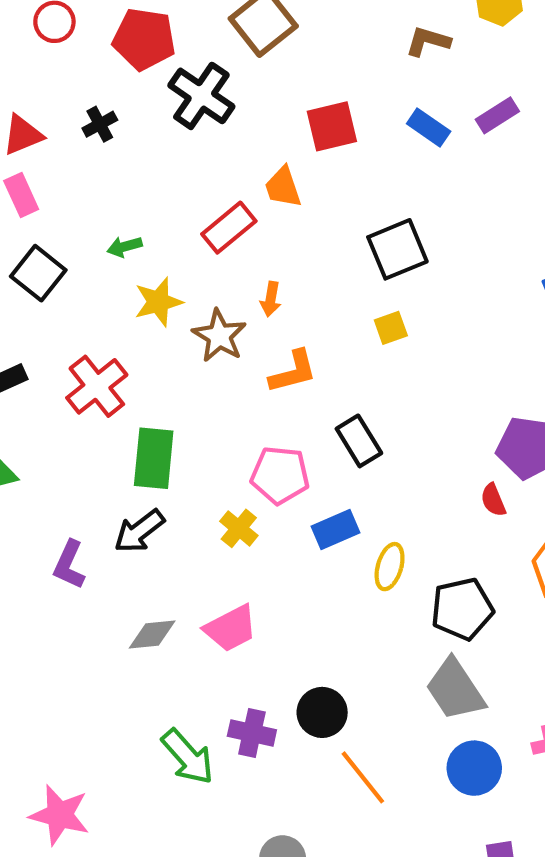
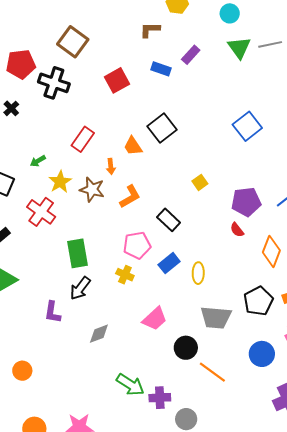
orange trapezoid: (283, 187) -> (133, 146), moved
yellow square: (391, 328) -> (200, 182), moved
red cross: (97, 386) -> (41, 212), moved
black pentagon: (462, 609) -> (258, 301), moved
pink trapezoid: (231, 628) -> (155, 319), moved
gray trapezoid: (455, 690) -> (216, 317), moved, turned -36
purple cross: (252, 733) -> (160, 398), moved

